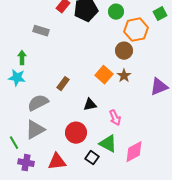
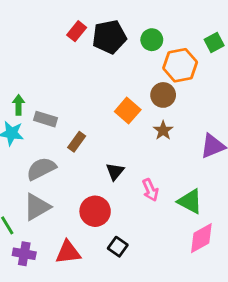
gray rectangle: (41, 31) -> (45, 119), moved
orange square: (104, 75) -> (128, 111), moved
black triangle: (90, 105) -> (115, 172), turned -40
green triangle: (108, 144) -> (190, 201), moved
pink diamond: (134, 152) -> (201, 238), moved

